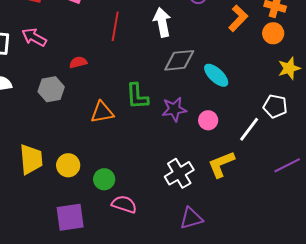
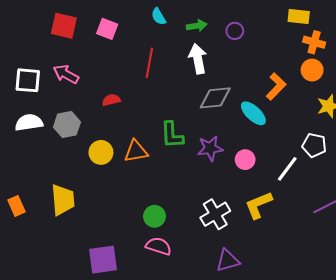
orange L-shape: (238, 18) -> (276, 87), moved
gray hexagon: (51, 89) -> (67, 125), moved
yellow circle: (68, 165) -> (101, 152), moved
green circle: (104, 179) -> (154, 216), moved

